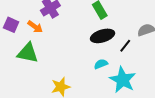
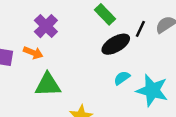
black line: (125, 46) -> (140, 29), moved
green triangle: (28, 53) -> (48, 85), moved

